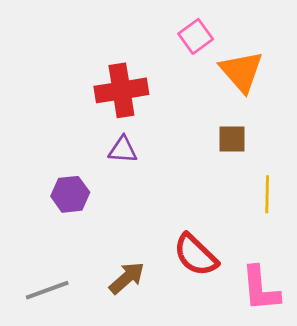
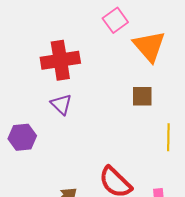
purple triangle: (123, 150) -> (61, 104), turned 40

